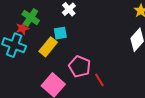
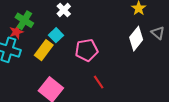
cyan square: (60, 33) -> (56, 35), turned -32
pink pentagon: (80, 66) -> (86, 50), moved, turned -30

